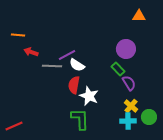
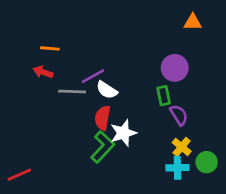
orange line: (18, 35) -> (50, 48), moved
green rectangle: (118, 69) -> (164, 96), turned 32
white star: (89, 96) -> (123, 133), turned 30
green L-shape: (80, 119) -> (103, 147), moved, turned 45

